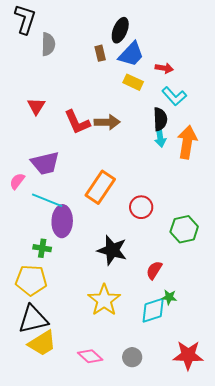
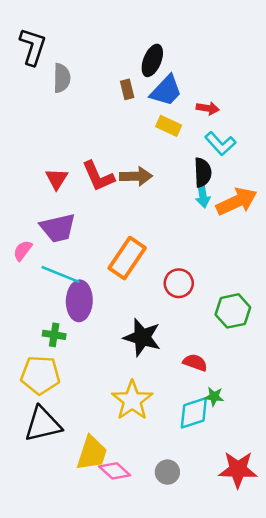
red triangle: (36, 106) -> (57, 179), moved
orange arrow: (187, 142) -> (237, 201), turned 56
red semicircle: (154, 270) -> (195, 363), turned 78
yellow trapezoid: (42, 343) -> (92, 453), moved, turned -40

